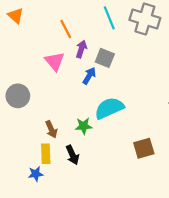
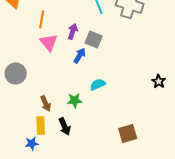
orange line: (66, 29) -> (42, 19), moved, turned 36
cyan semicircle: (109, 108) -> (98, 84), size x0.6
brown square: (144, 148) -> (128, 133), moved

